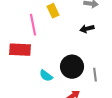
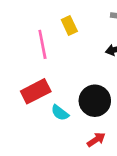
red rectangle: (20, 50) -> (36, 91), moved, turned -30

